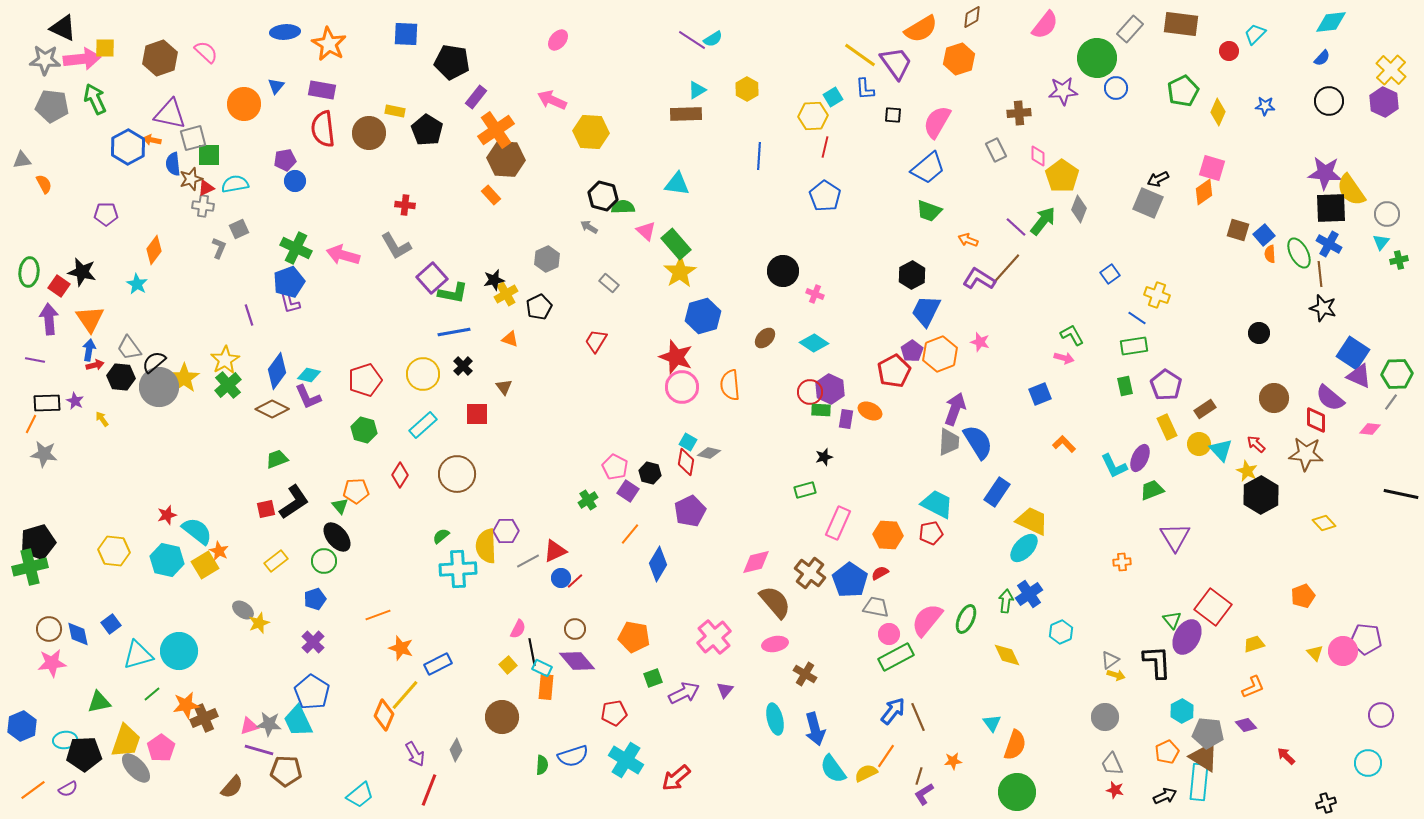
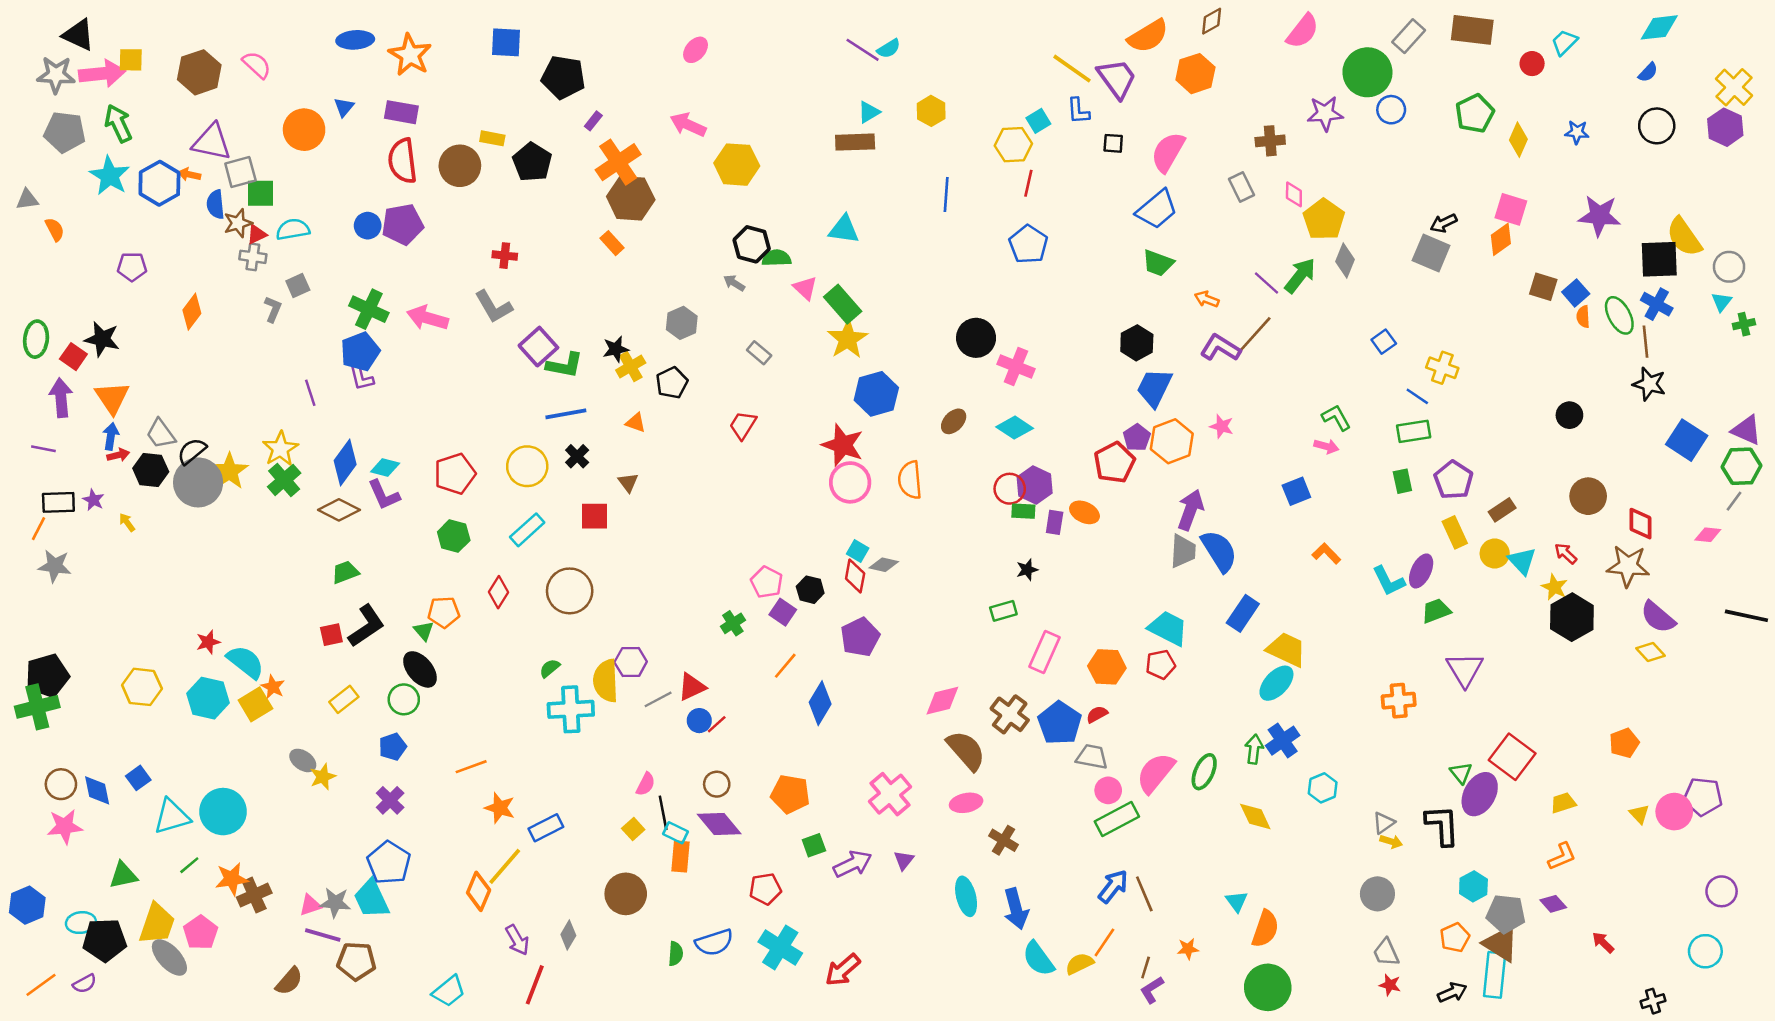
purple rectangle: (476, 97) -> (593, 121), size x0.7
purple pentagon: (285, 160) -> (403, 224), moved, size x1.5
purple star: (1325, 173) -> (1599, 216), moved
cyan star: (137, 284) -> (110, 176), moved, size x1.5
pink cross: (815, 294) -> (1016, 367), size x1.6
purple triangle: (1359, 376) -> (1746, 430), moved
purple semicircle: (1330, 398) -> (1658, 617), moved
orange cross: (1122, 562) -> (1399, 701), size x1.5

